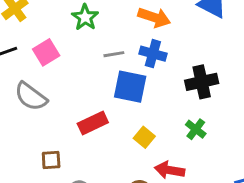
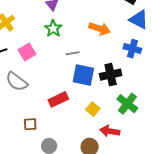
blue cross: (153, 54) -> (132, 49), moved
black cross: (202, 82) -> (111, 75), moved
green cross: (196, 129) -> (127, 104), size x1.5

